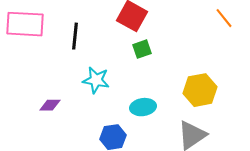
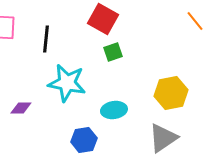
cyan star: (96, 80) -> (67, 83), size x1.4

